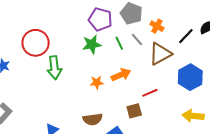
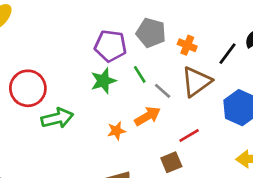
gray line: (137, 40) -> (163, 91), moved
green arrow: (54, 68) -> (57, 118), turned -90

